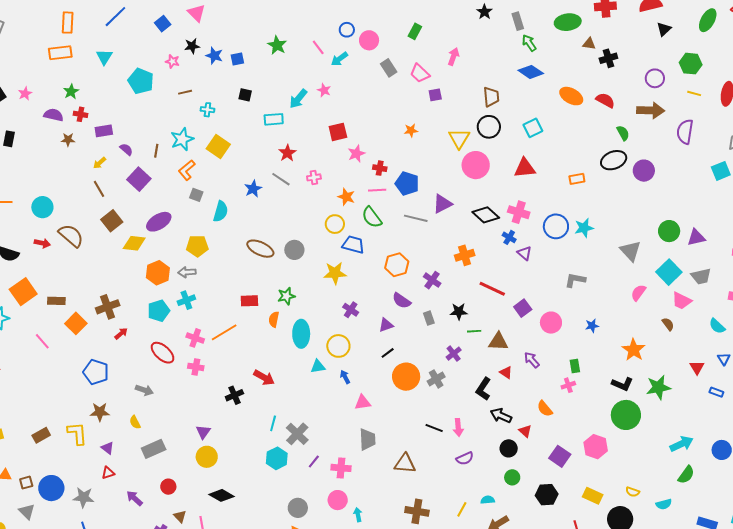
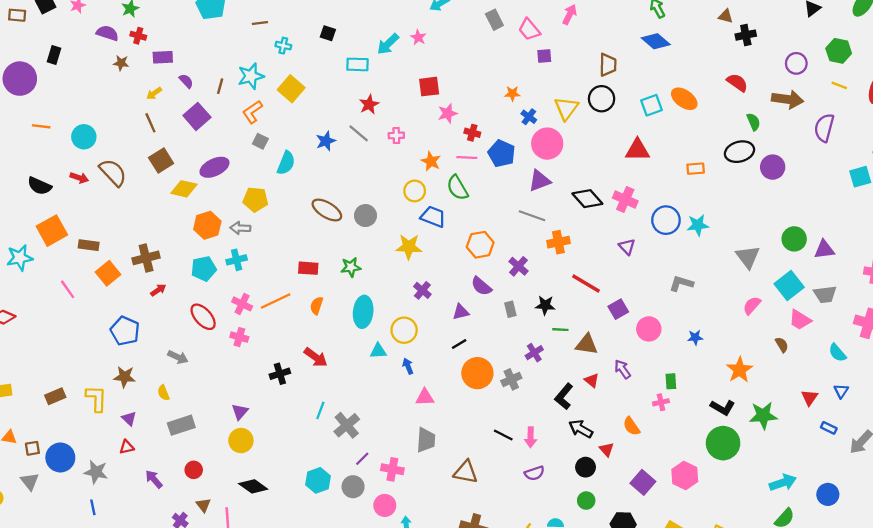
orange ellipse: (571, 96) -> (684, 99), moved
pink circle: (476, 165) -> (547, 144), moved
gray line: (416, 218) -> (532, 216), moved
blue cross: (509, 237) -> (529, 117), moved
orange semicircle: (274, 319) -> (317, 306), moved
cyan hexagon: (277, 458) -> (318, 480), moved
gray circle: (298, 508) -> (353, 487), moved

